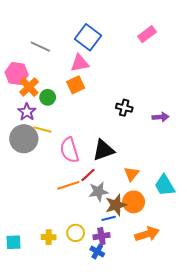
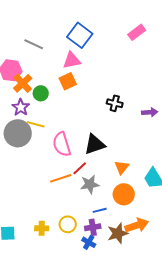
brown star: (116, 205) -> (118, 233), moved

